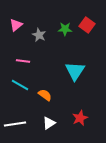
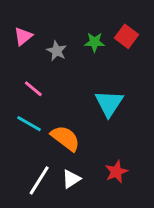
pink line: (23, 61) -> (33, 89), turned 32
orange semicircle: (45, 95) -> (65, 138), size x1.5
white line: (15, 124) -> (39, 180), moved, turned -50

